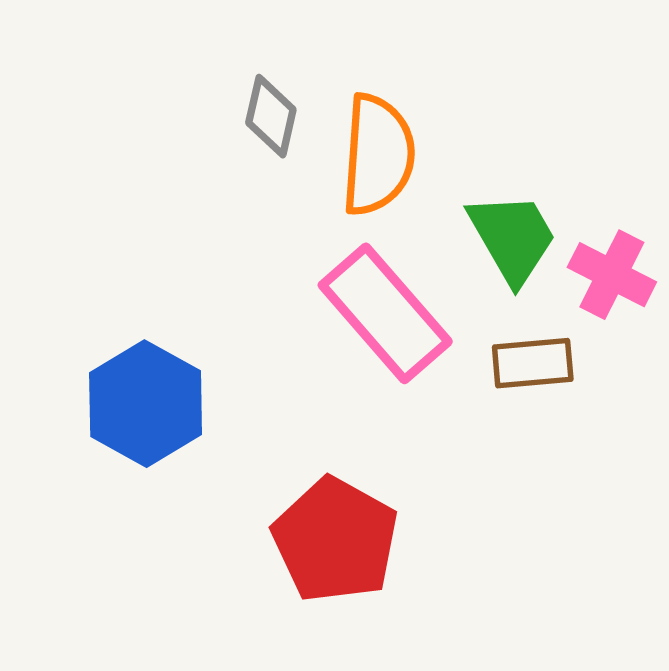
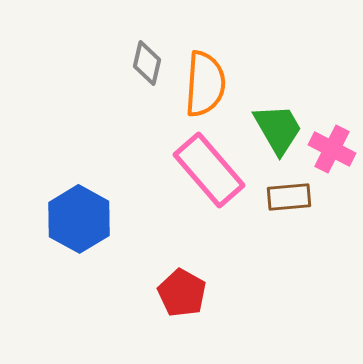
red pentagon: (335, 540) -> (182, 293), size x0.7

